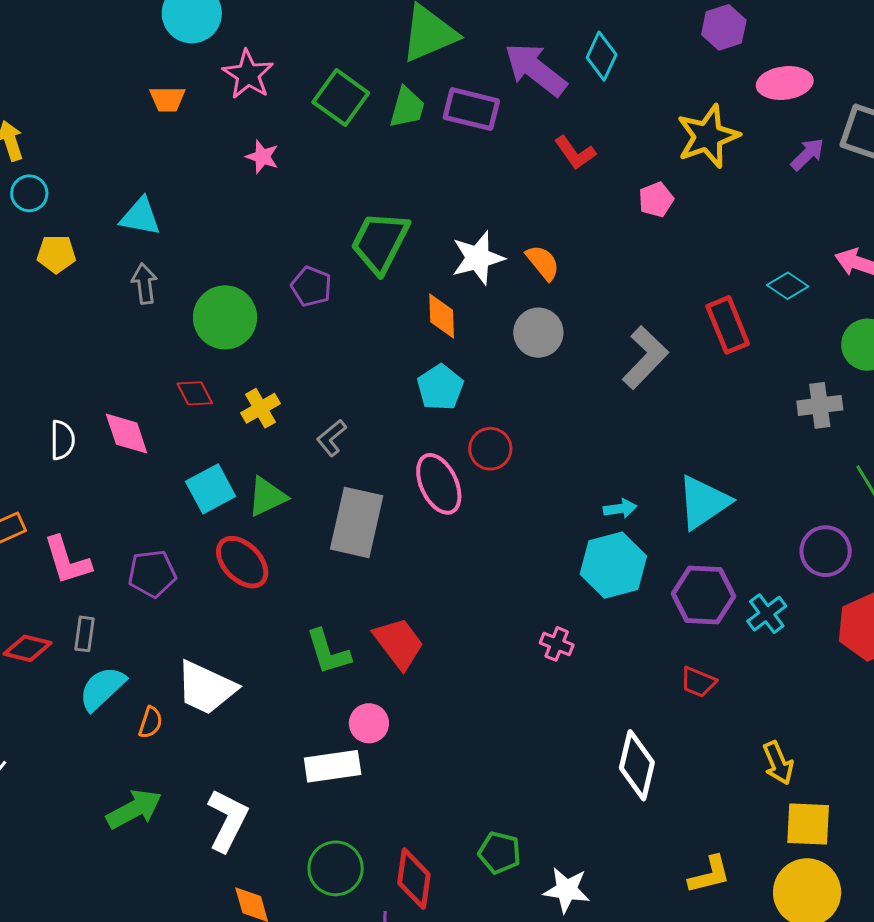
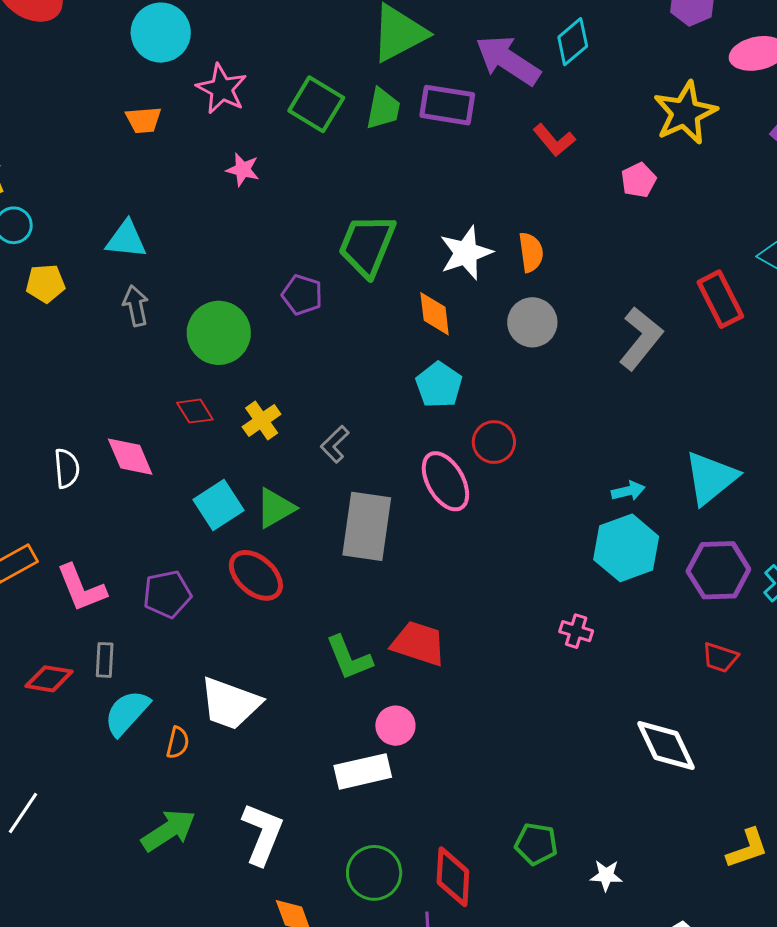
cyan diamond: (602, 56) -> (573, 42), turned 30
orange semicircle: (543, 263) -> (531, 252), turned 36
red trapezoid: (399, 643) -> (419, 643), turned -30
white diamond: (637, 765) -> (666, 746), turned -34
white star: (567, 890) -> (606, 875), size x0.7

